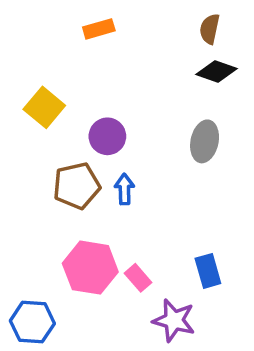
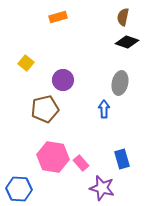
yellow square: (44, 107) -> (26, 63), size x0.7
blue arrow: (124, 189) -> (104, 109), moved

